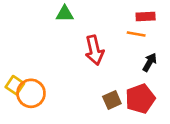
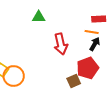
black arrow: (150, 62) -> (95, 44), moved
red pentagon: (140, 99) -> (88, 68), moved

